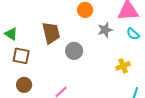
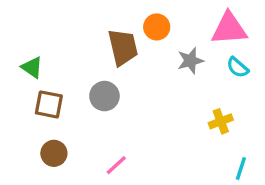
brown trapezoid: (51, 33) -> (123, 47), moved
gray circle: (74, 51) -> (104, 96), moved

